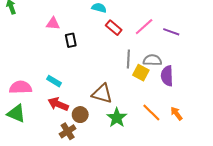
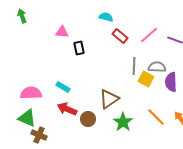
brown triangle: (102, 94) -> (109, 99), turned -50
brown cross: (68, 131) -> (39, 135), moved, turned -35

